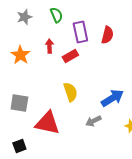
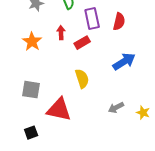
blue arrow: (112, 98) -> (124, 62), moved
gray arrow: (93, 121) -> (116, 108), moved

